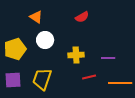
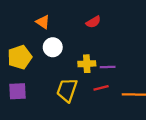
purple line: (108, 58) -> (108, 67), moved
yellow trapezoid: (42, 79) -> (67, 90), moved

